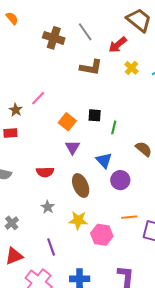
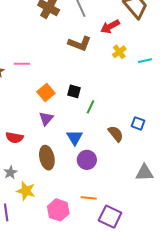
pink line: (38, 98) -> (22, 64), turned 35
yellow star: (78, 220) -> (26, 191), moved

